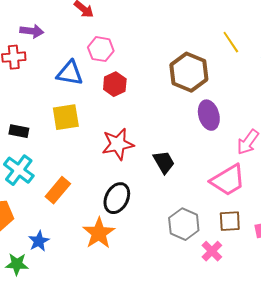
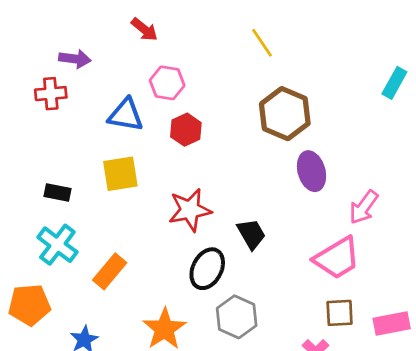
yellow line: (231, 42) -> (262, 43), moved
black ellipse: (117, 198) -> (207, 269), moved
gray hexagon: (184, 224) -> (237, 317), moved

